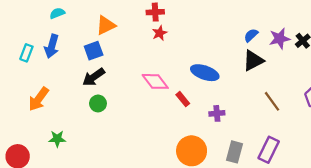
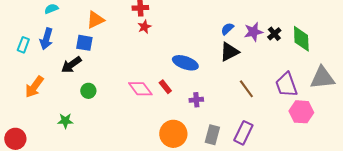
blue square: (94, 51) -> (84, 43), turned 30
black arrow: (94, 77) -> (71, 65), moved
pink diamond: (155, 81) -> (140, 89), moved
green star: (57, 139) -> (65, 121), moved

